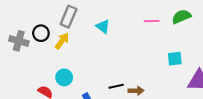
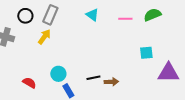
cyan triangle: (103, 27) -> (92, 15), moved
black circle: (41, 33) -> (25, 16), moved
cyan circle: (64, 77) -> (58, 74), moved

